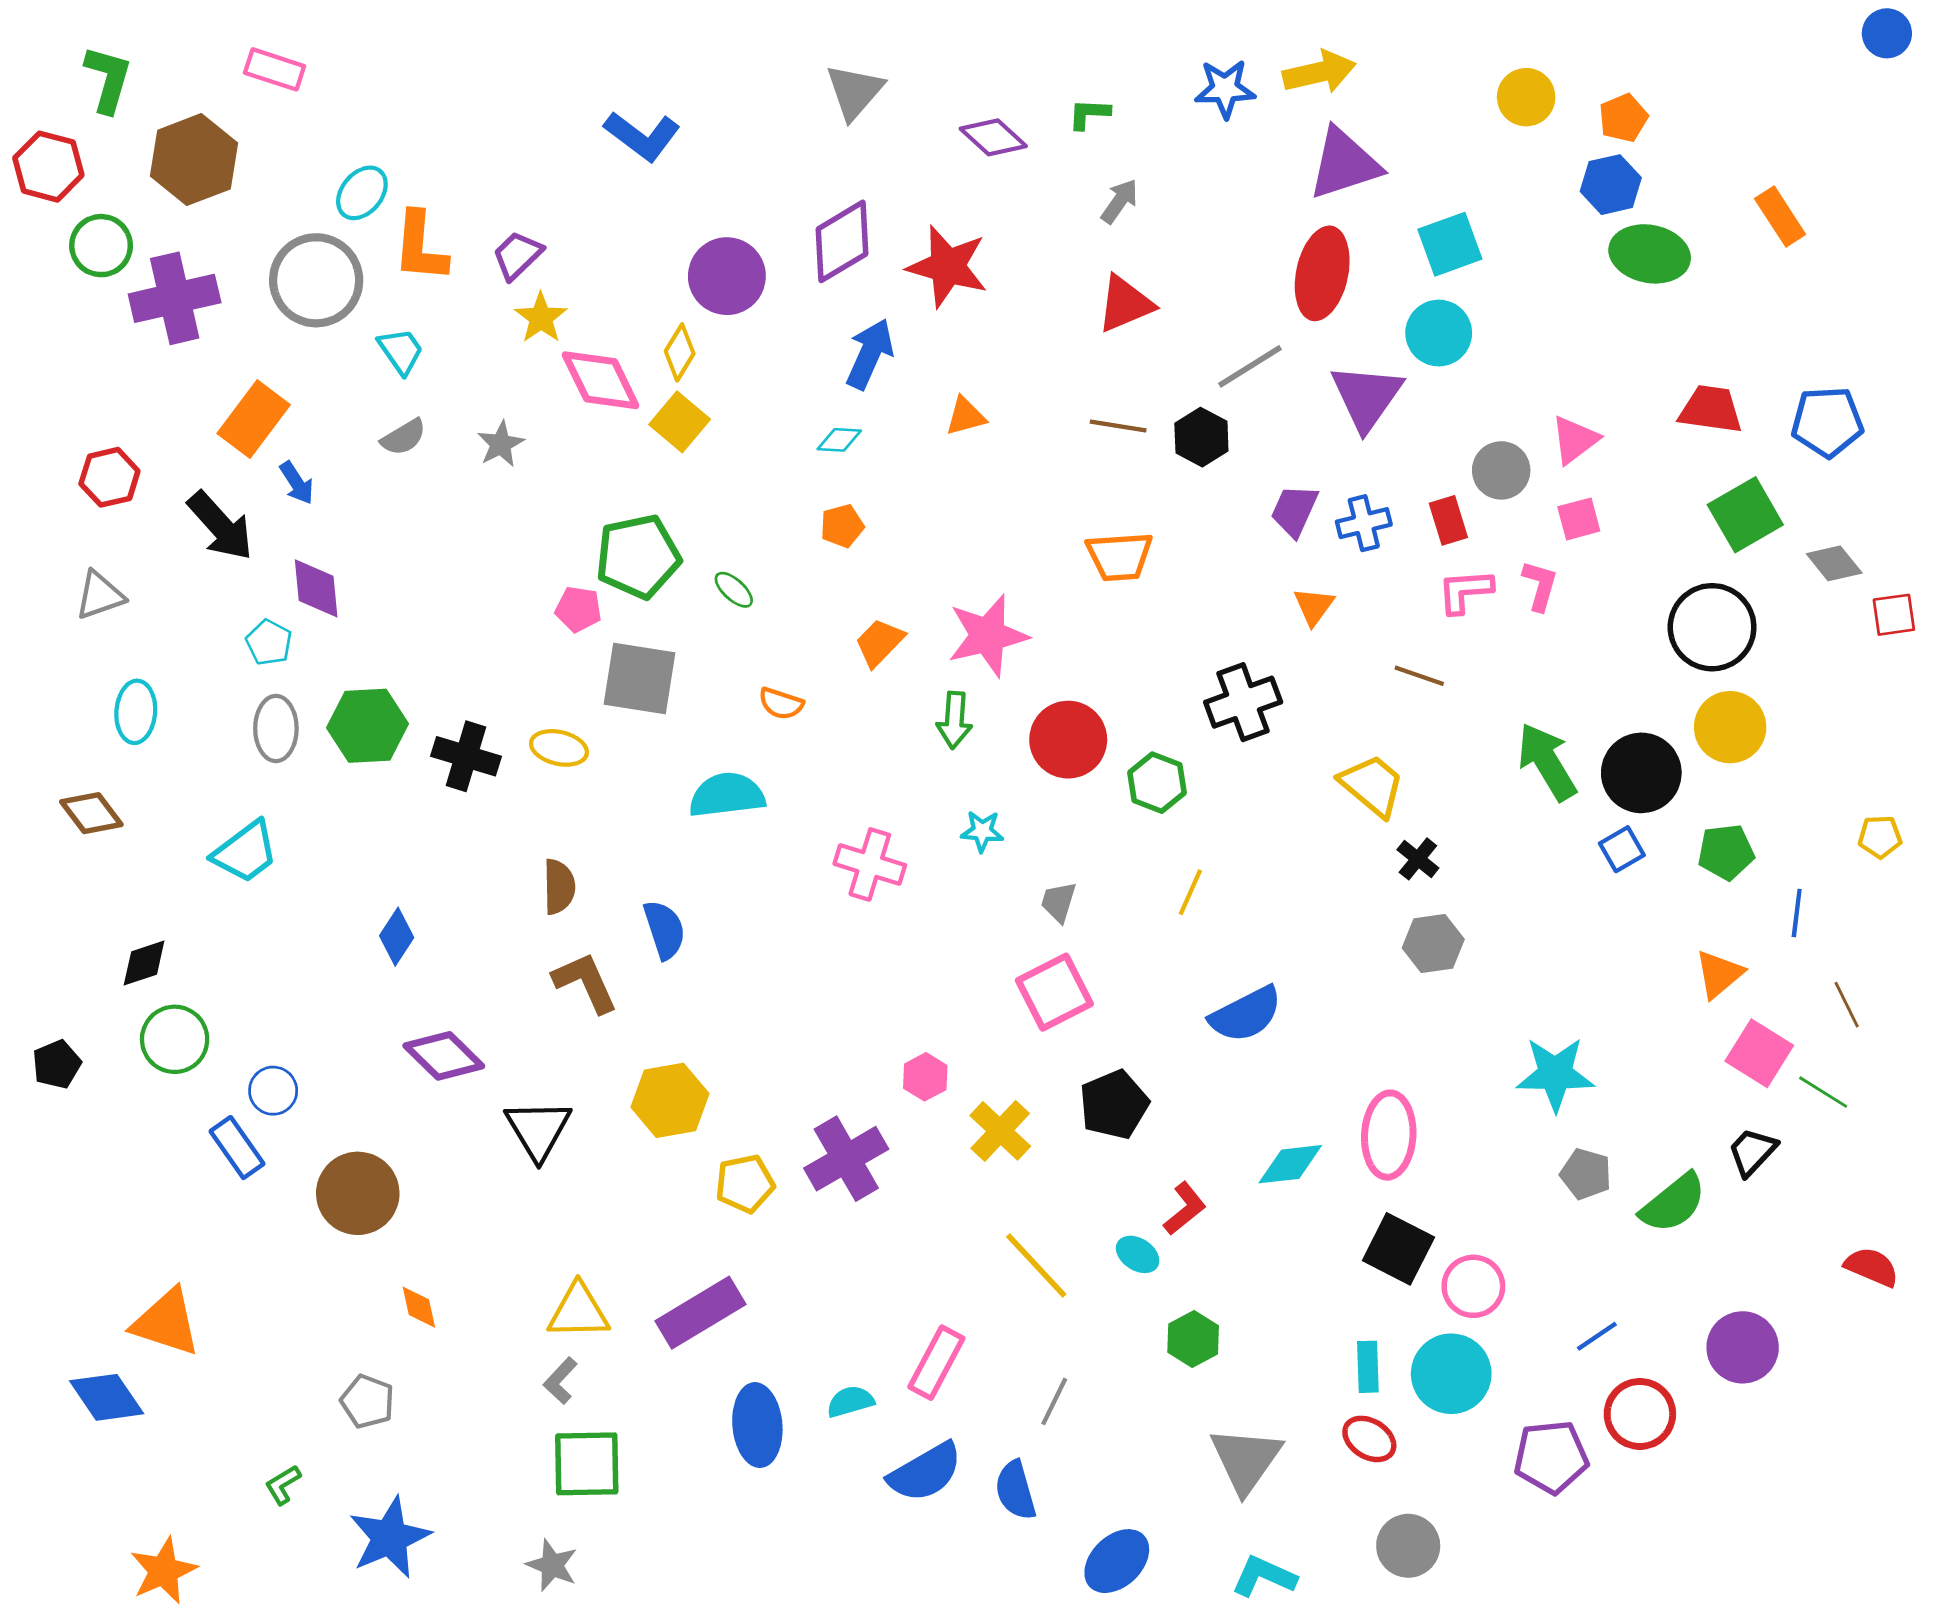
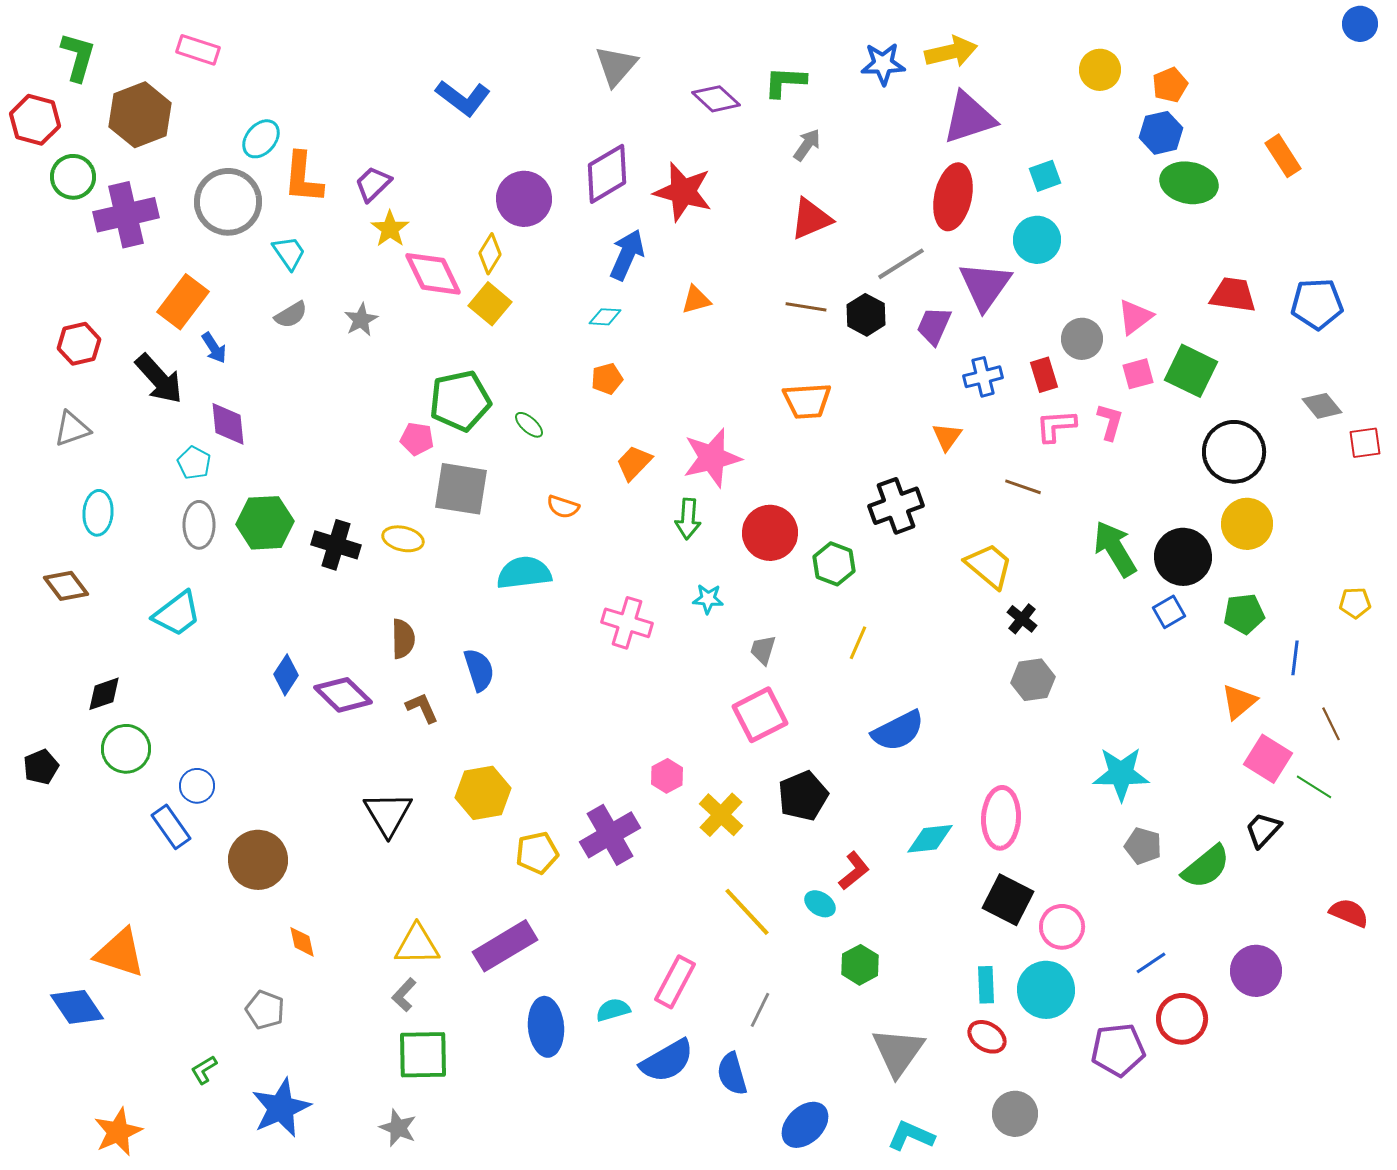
green L-shape: (1089, 114) -> (785, 82), size x1.4
cyan square: (1450, 244) -> (1045, 176), size x0.7
purple trapezoid: (1294, 511) -> (934, 326), moved
green square: (1745, 515) -> (1191, 371), moved, turned -34
brown L-shape: (585, 982) -> (422, 708), size x0.7
purple diamond: (444, 1056) -> (343, 695), moved

